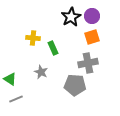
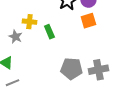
gray cross: (88, 63) -> (98, 70), moved
gray star: (41, 72) -> (15, 37), moved

